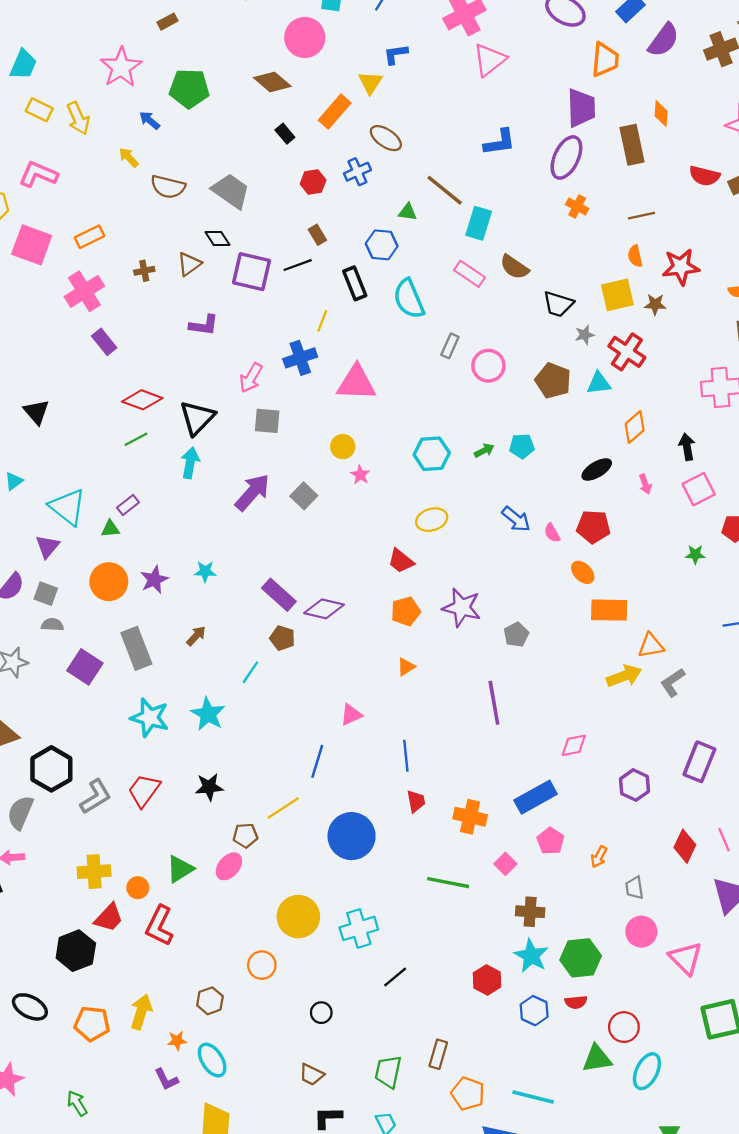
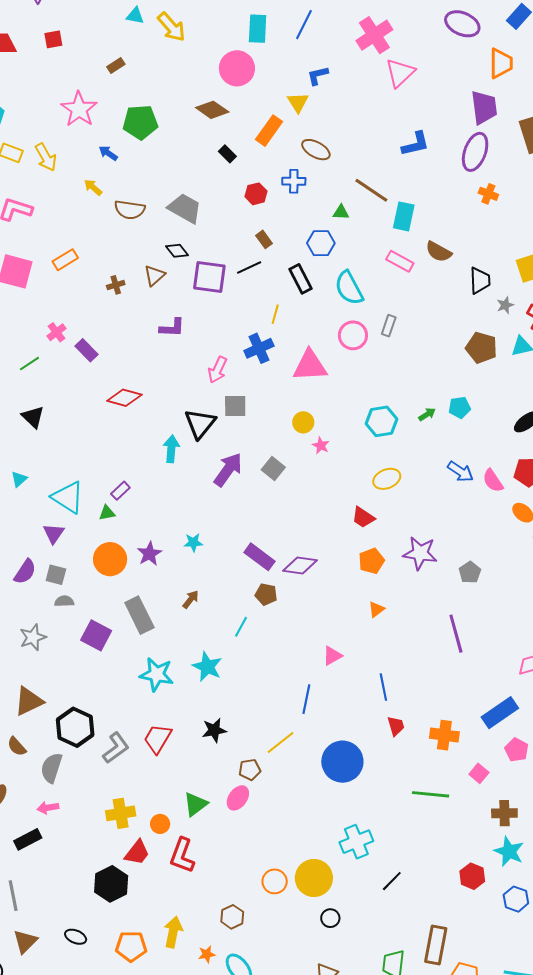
blue cross: (357, 172) -> (294, 181), turned 30
pink cross: (84, 291) -> (57, 332), moved, size x0.6
black trapezoid: (558, 304) -> (480, 280), turned -104
pink circle: (488, 366) -> (353, 335), moved
black triangle: (197, 418) -> (200, 424), moved
green line: (136, 439) -> (29, 364), moved
pink semicircle: (552, 533) -> (493, 481), size x1.4
yellow circle: (298, 917) -> (314, 878), moved
black ellipse: (30, 1007) -> (76, 937), size x0.7
brown rectangle: (438, 1054) -> (436, 945), size x1.5

